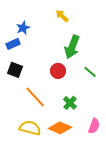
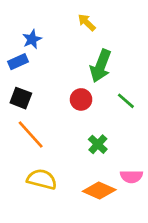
orange line: (35, 97) -> (31, 134), moved
pink semicircle: (94, 126) -> (131, 176), turned 70
orange diamond: (60, 128) -> (99, 191), moved

